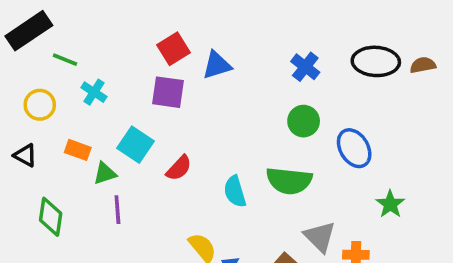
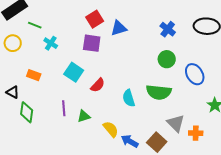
yellow circle: (40, 105) -> (13, 43), moved
orange rectangle: (78, 150) -> (34, 75), moved
black triangle: (25, 155) -> (13, 92), moved
green triangle: (105, 173) -> (84, 116), moved

